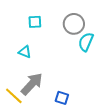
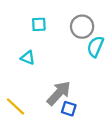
gray arrow: (32, 84) -> (59, 93), moved

